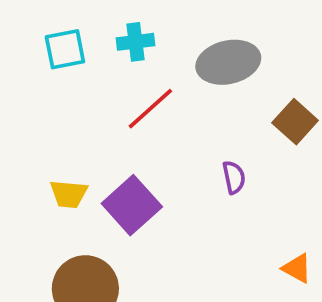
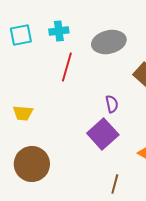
red line: (150, 109) -> (67, 67), turned -32
purple square: (132, 205) -> (103, 134), moved

